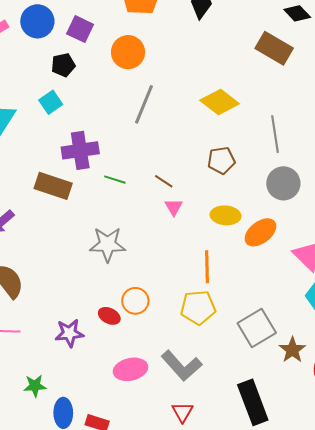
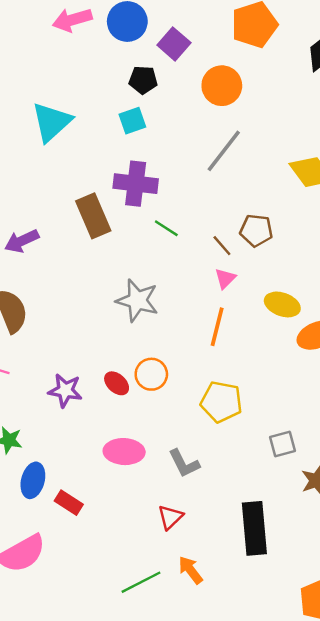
cyan square: (51, 102) -> (132, 121), moved
brown pentagon: (221, 160) -> (256, 230), moved
brown rectangle: (53, 186) -> (93, 216), turned 33
orange line: (207, 267) -> (217, 327), moved
gray square: (257, 328) -> (282, 444), size x0.6
gray L-shape: (182, 366) -> (184, 463), size x0.7

